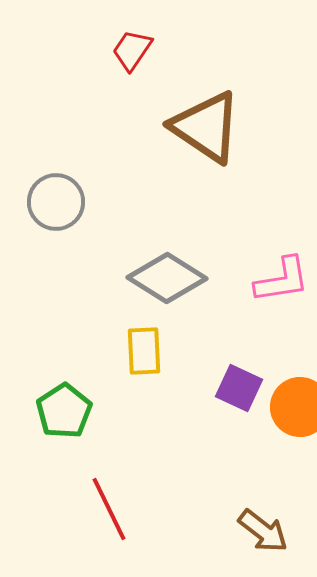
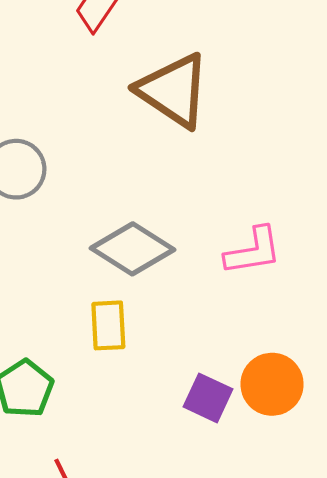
purple square: (239, 388) -> (208, 398), moved

